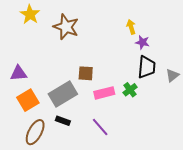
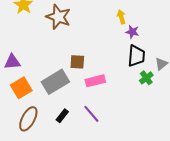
green cross: (130, 90) -> (146, 78), moved
black rectangle: (63, 121) -> (62, 116), moved, turned -72

